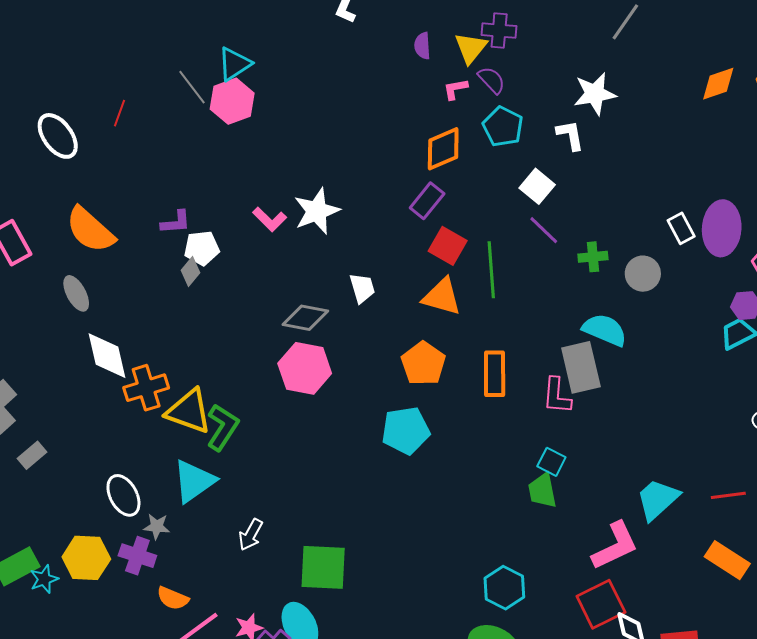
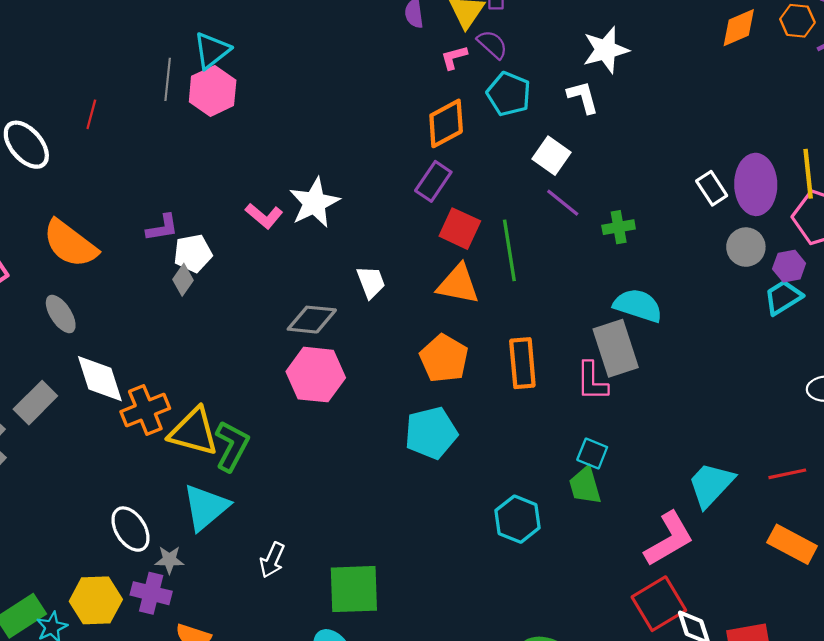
gray line: (192, 87) -> (168, 79), turned 48
gray circle: (643, 274) -> (746, 247), moved
gray rectangle: (32, 455) -> (35, 403), moved, size x1.4
cyan hexagon: (504, 588) -> (518, 519), moved

